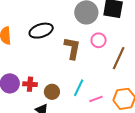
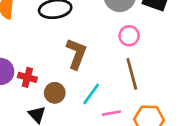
brown L-shape: (72, 48) -> (76, 54), moved
brown line: (119, 58) -> (132, 74), moved, turned -50

